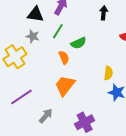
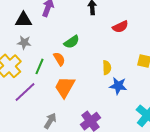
green line: (58, 31) -> (39, 66), moved
purple line: (21, 97) -> (25, 92), moved

